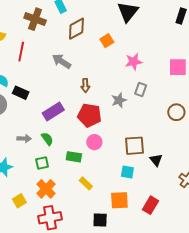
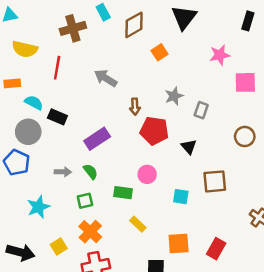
brown cross: (35, 19) -> (73, 28), turned -35
brown diamond: (76, 29) -> (134, 25), moved
pink star: (134, 62) -> (220, 55), moved
gray star: (119, 100) -> (174, 96), moved
red pentagon: (89, 115) -> (154, 131), moved
brown square: (135, 146) -> (215, 181), moved
black triangle: (156, 160) -> (189, 147), moved
cyan square: (127, 172) -> (181, 197), moved

